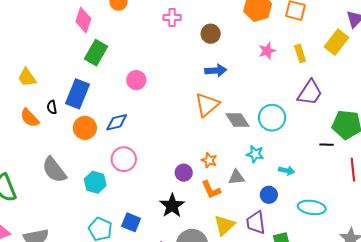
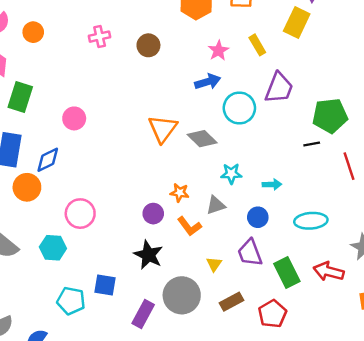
blue arrow: (216, 70) -> (208, 82), moved
cyan circle: (272, 118) -> (239, 108), moved
blue diamond: (117, 122) -> (48, 160), moved
yellow triangle: (224, 225) -> (214, 264), size x0.6

